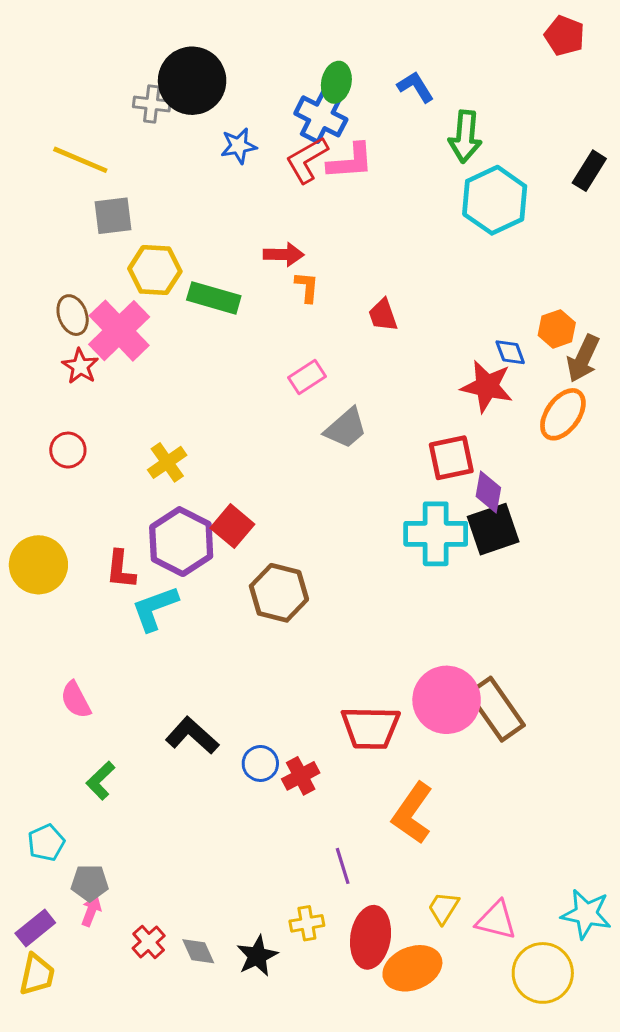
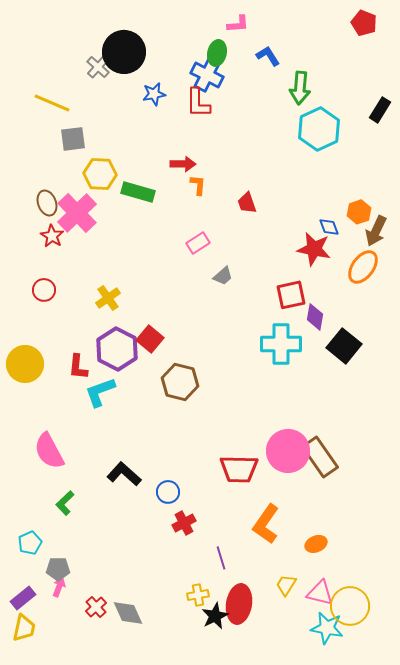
gray cross: (152, 104) -> (98, 67), turned 35
red L-shape: (307, 160) -> (198, 103), turned -60
pink L-shape: (350, 161) -> (238, 24), moved, size x0.7
gray trapezoid: (346, 428) -> (223, 276), size x0.7
black square: (493, 529) -> (344, 346), moved, turned -32
pink semicircle: (76, 700) -> (49, 451), size x1.5
red cross: (301, 776) -> (184, 523), moved
cyan star: (586, 914) -> (327, 628), moved
gray diamond: (198, 951) -> (128, 613), size x1.4
black star: (257, 956) -> (215, 616), moved
orange ellipse: (412, 968) -> (316, 544), moved, size x0.6
yellow circle: (543, 973) -> (350, 606), moved

